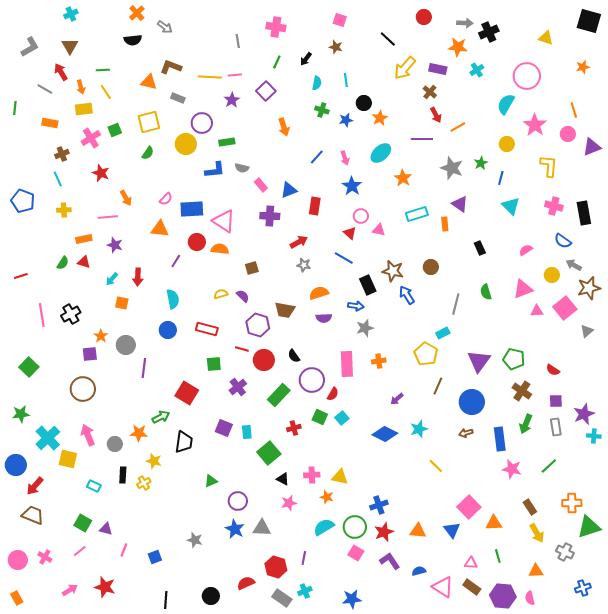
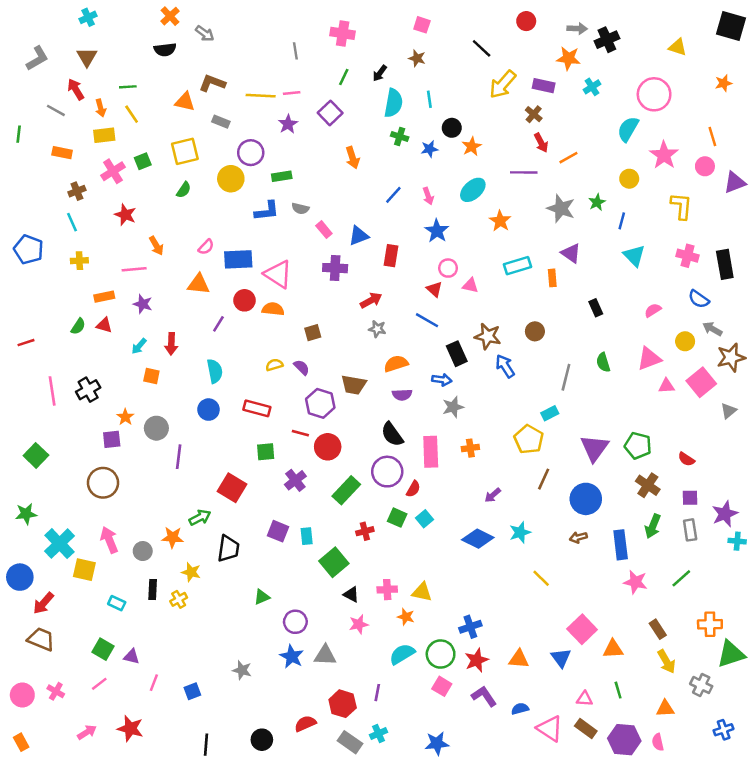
cyan semicircle: (317, 83) -> (393, 103), size x1.6
black semicircle: (294, 356) -> (392, 434), moved, size x1.5

